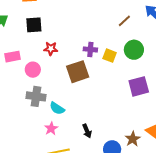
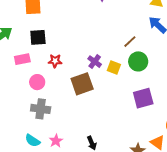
brown line: (124, 21) -> (130, 42), moved
purple cross: (90, 49) -> (95, 62), turned 32
pink rectangle: (13, 57) -> (22, 59), moved
cyan semicircle: (57, 108) -> (33, 141), moved

